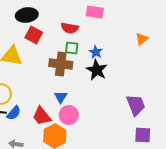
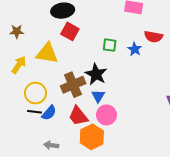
red semicircle: (70, 28) -> (153, 37), moved
brown cross: (61, 64) -> (73, 85), moved, turned -30
black star: (97, 70) -> (96, 74), moved

